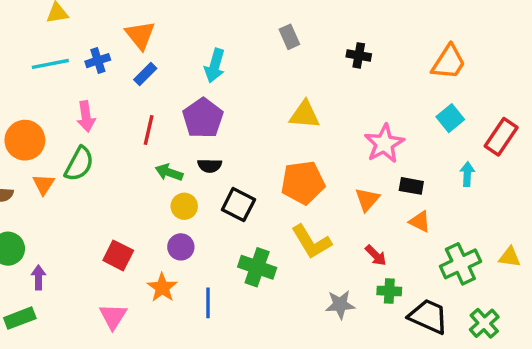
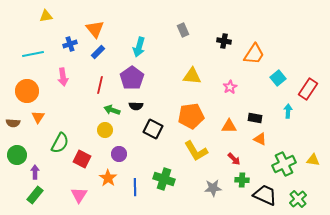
orange trapezoid: (449, 62) -> (254, 54), moved
cyan line: (50, 64) -> (33, 54), moved
pink star: (384, 144) -> (230, 87), moved, size x0.6
green semicircle: (79, 164) -> (60, 143), moved
orange triangle: (367, 199) -> (229, 126), turned 49
yellow circle: (184, 206) -> (105, 130), moved
green cross: (257, 267) -> (164, 179), moved
green rectangle: (20, 318) -> (35, 195), moved, turned -30

